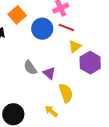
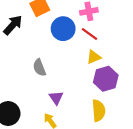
purple triangle: (49, 73) -> (56, 98), moved
yellow semicircle: (66, 93) -> (99, 111), moved

